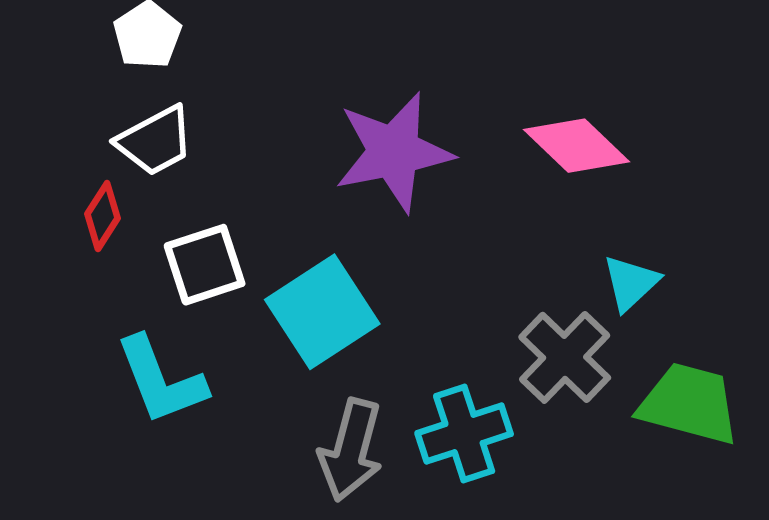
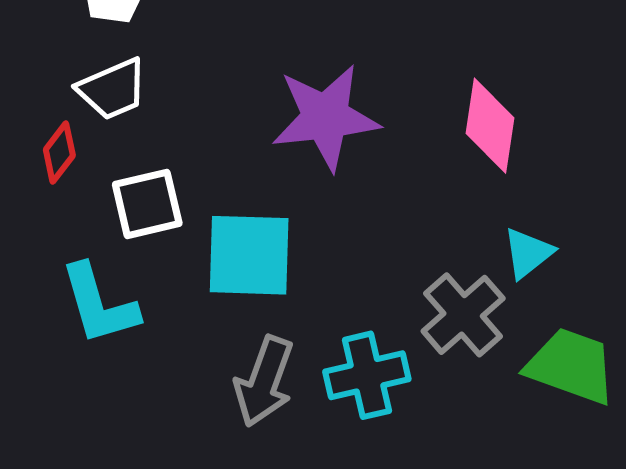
pink diamond: (576, 146) -> (490, 126), turned 50
cyan square: (322, 312) -> (249, 255), turned 30

